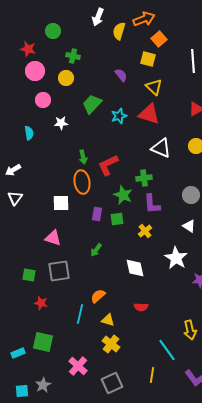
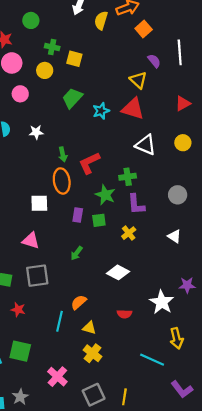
yellow square: (148, 59) -> (74, 59), moved
purple semicircle: (121, 75) -> (154, 61), moved
white star: (61, 123) -> (36, 132), moved
white triangle: (189, 226) -> (174, 236), moved
white star: (176, 258) -> (162, 302), moved
white diamond: (135, 268) -> (118, 272), turned -50
cyan line: (167, 350) -> (152, 360), turned -30
yellow line: (152, 375) -> (124, 397), moved

